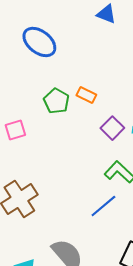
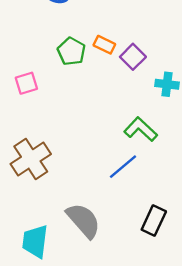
purple square: (112, 128) -> (133, 57), moved

